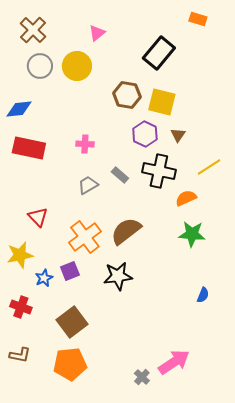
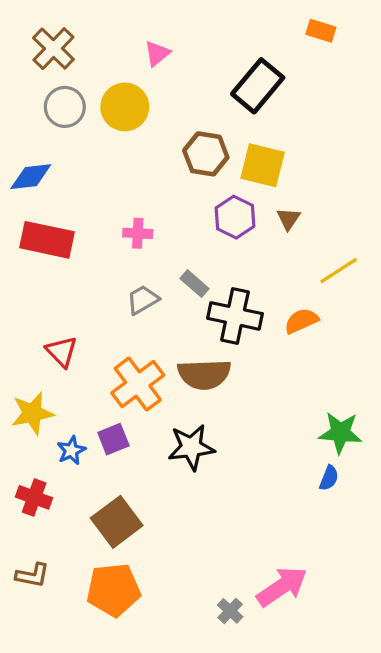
black cross: (159, 171) -> (235, 316), moved
brown semicircle: (126, 231) -> (204, 374), turned -144
green star: (192, 234) -> (340, 433), moved

